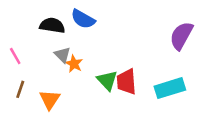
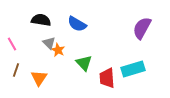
blue semicircle: (83, 19) -> (77, 24), moved
red trapezoid: (126, 82) -> (107, 78), moved

